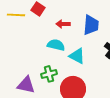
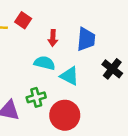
red arrow: (63, 24) -> (53, 38), turned -88

